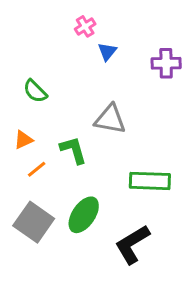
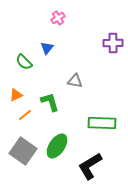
blue triangle: (107, 51) -> (47, 48), moved
gray triangle: (110, 119) -> (75, 81), size x0.7

